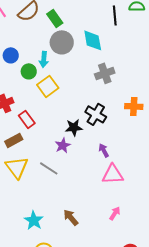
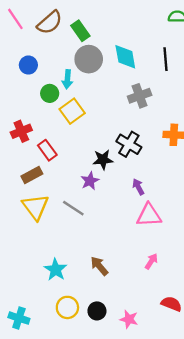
black line: (115, 15) -> (166, 59), moved
blue circle: (11, 55) -> (28, 65), moved

